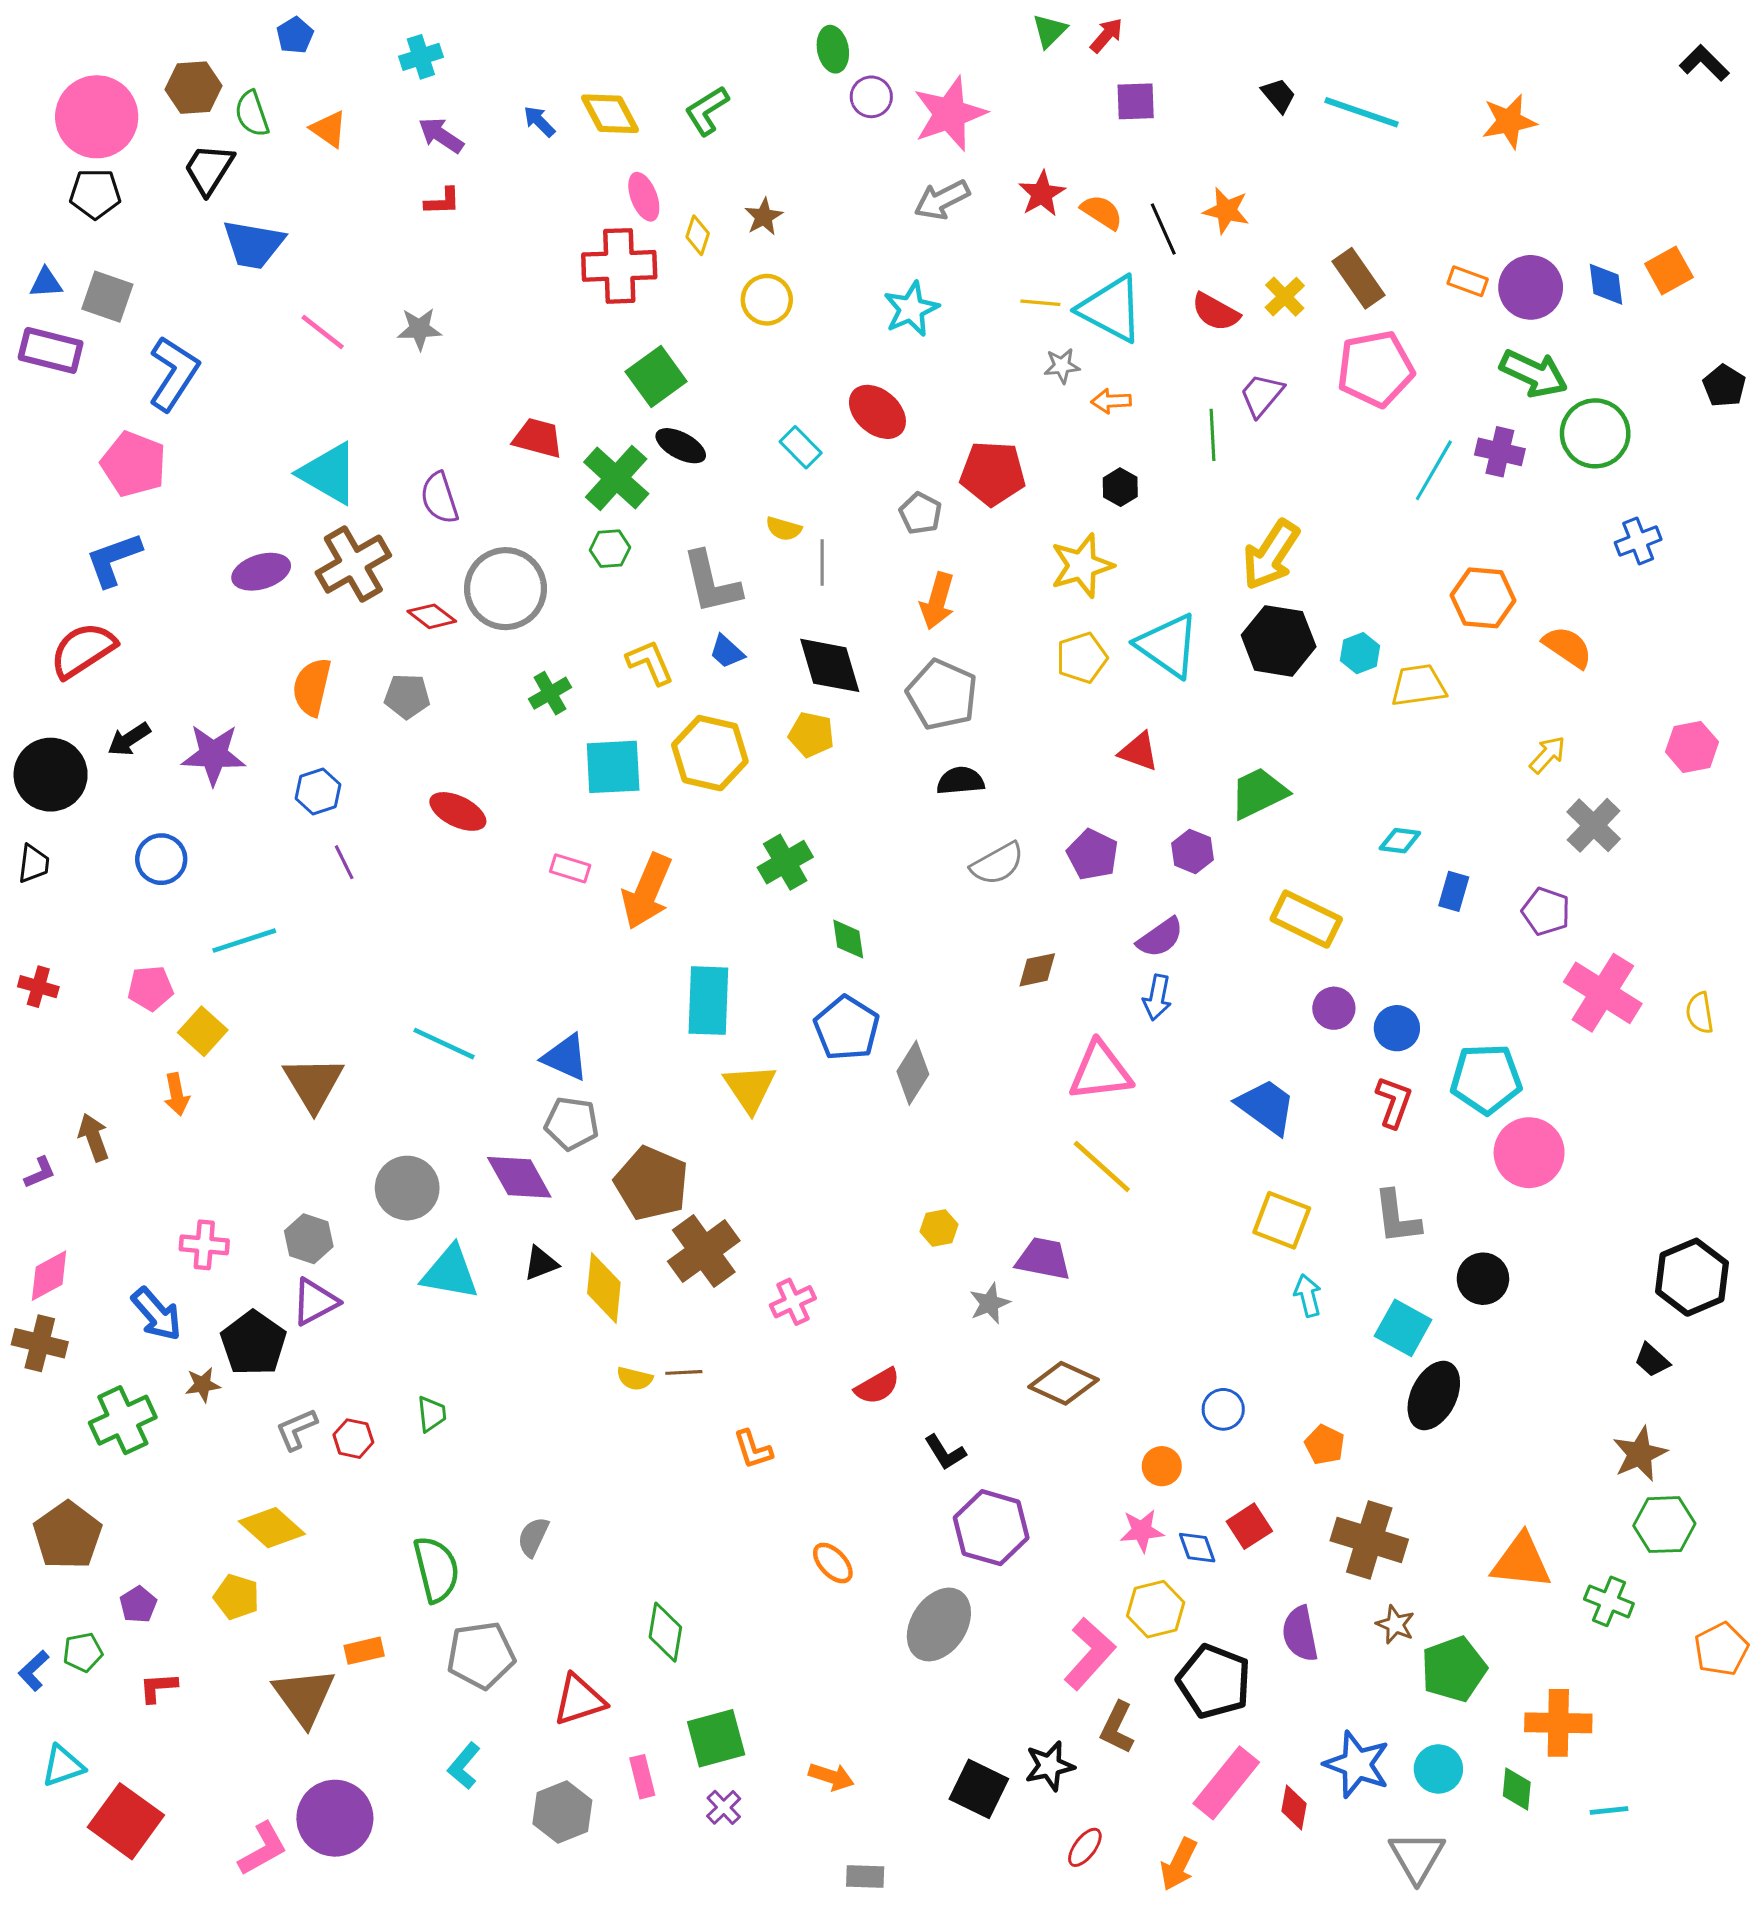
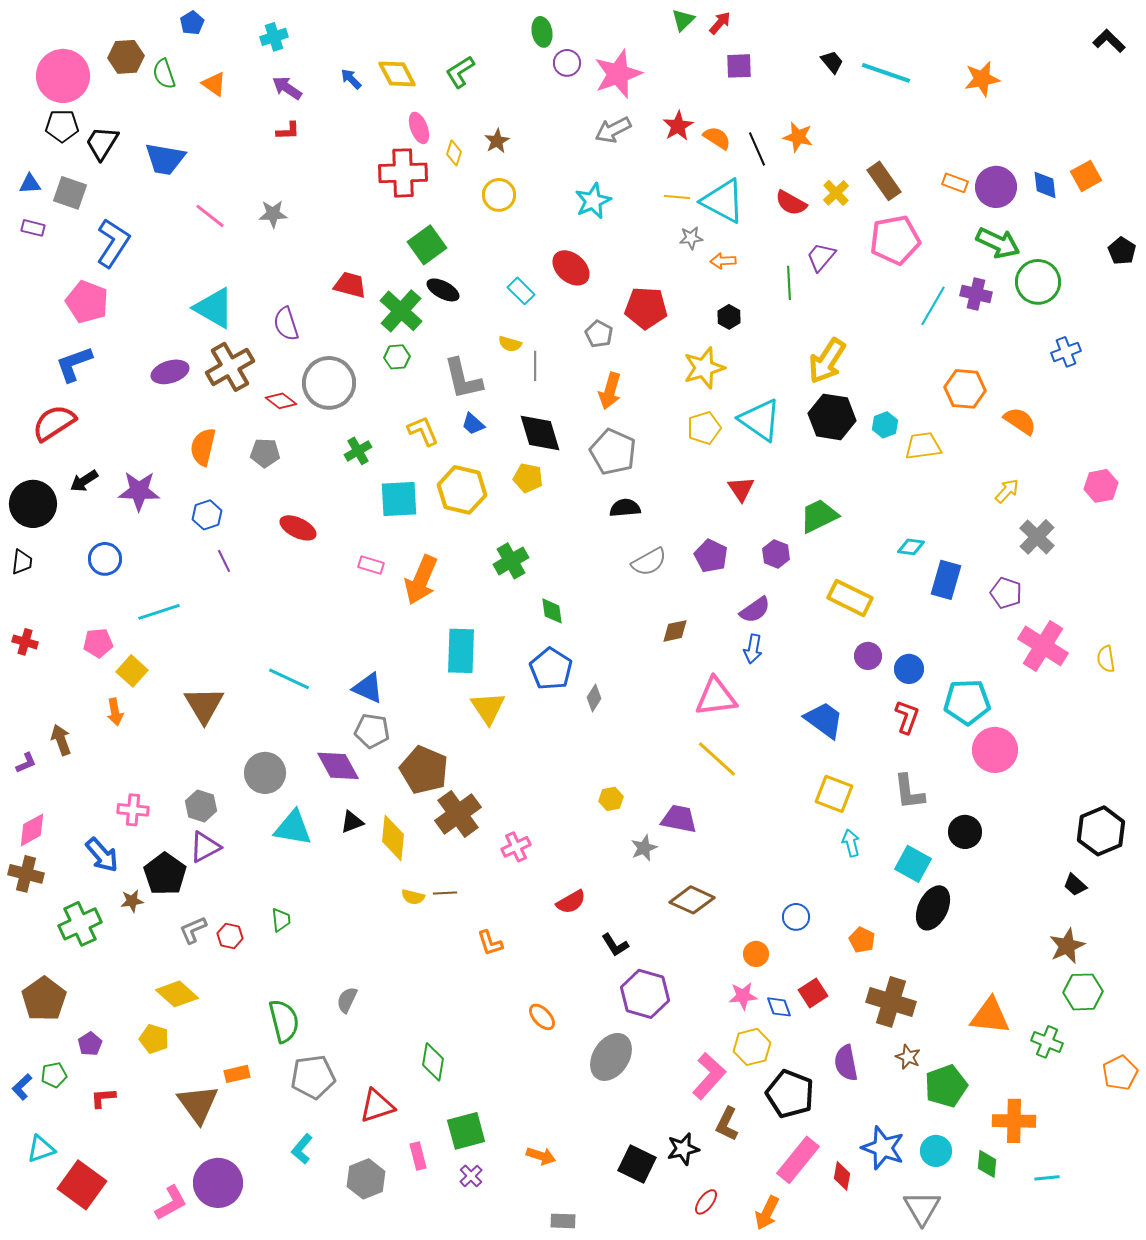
black trapezoid: (209, 169) -> (102, 143), moved
purple rectangle: (51, 350) -> (33, 228), size x0.6
red triangle: (1139, 752) -> (741, 489), turned 36
blue rectangle: (1454, 891) -> (946, 580), size x1.5
gray diamond: (913, 1073) -> (594, 698), size x0.7

